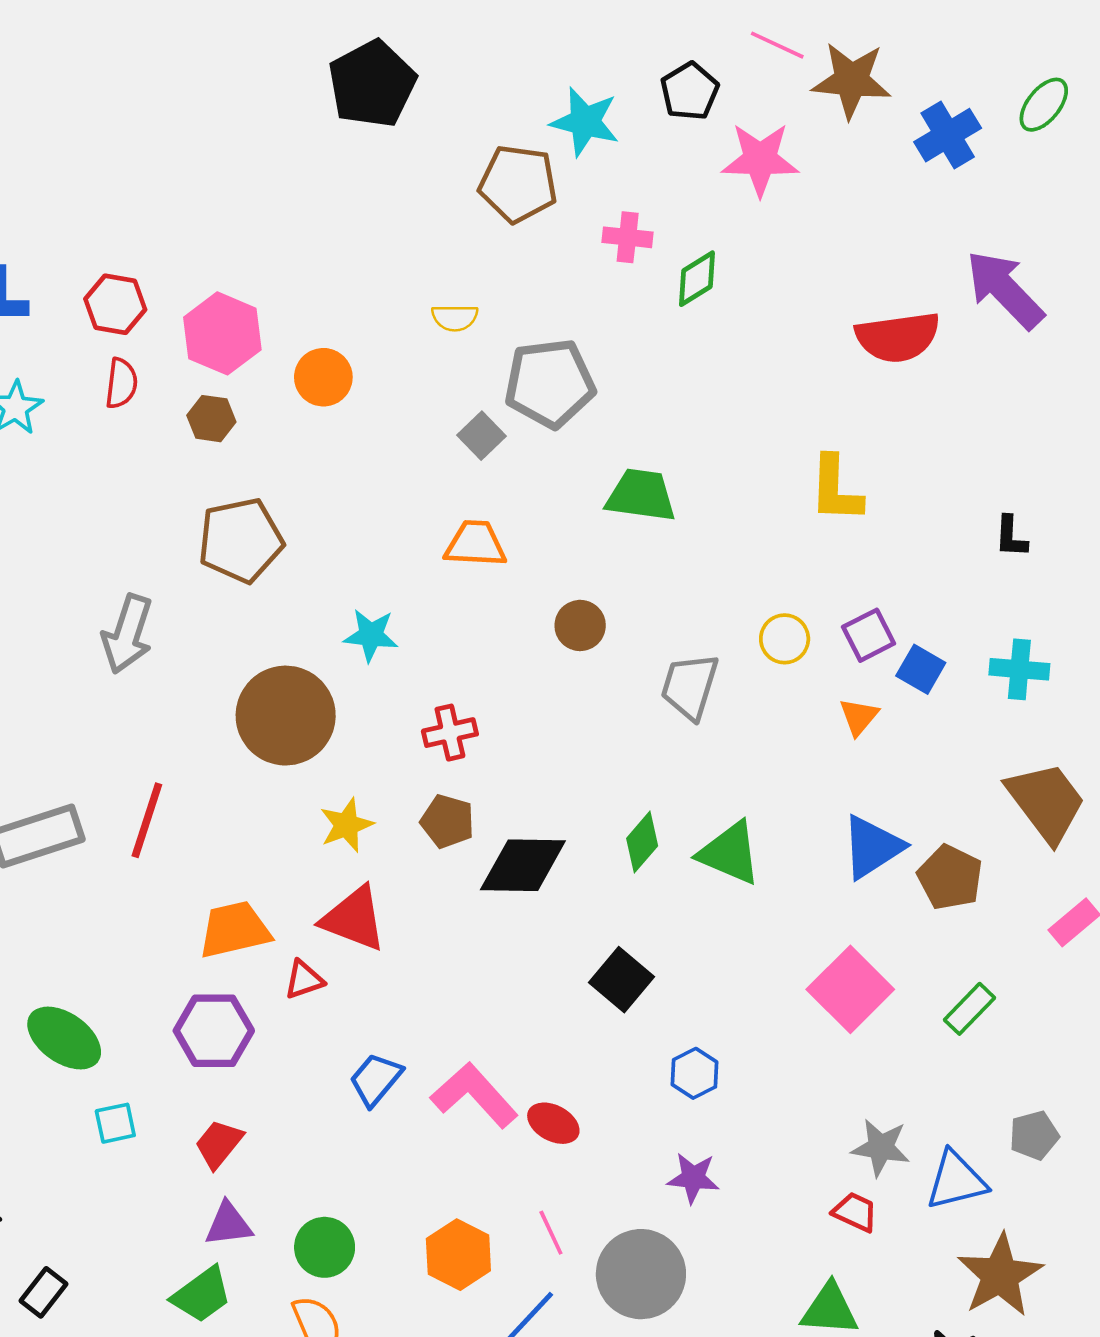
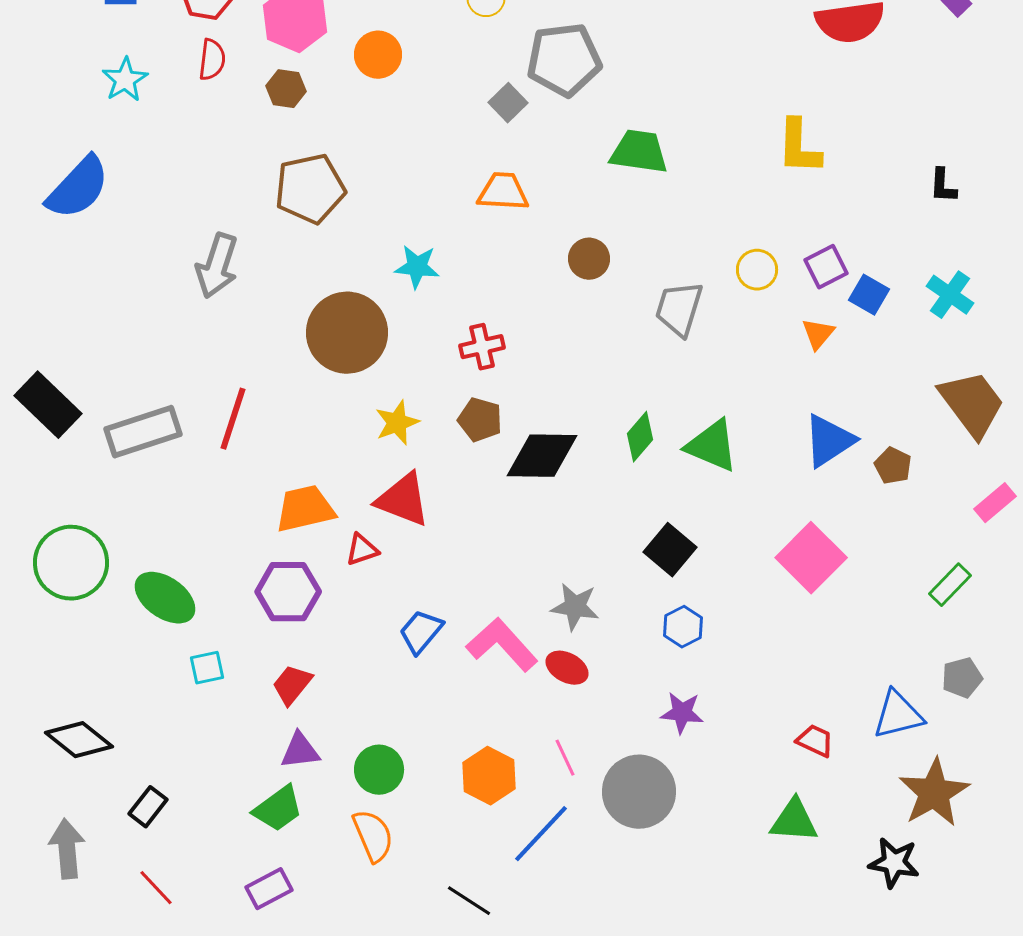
cyan cross: (1019, 669) -> (950, 295), turned 30
brown pentagon: (950, 877) -> (893, 466), size x0.7
black square: (621, 980) -> (670, 550), moved
green rectangle: (970, 1009) -> (950, 585), moved
gray star: (881, 1148) -> (575, 607), moved

